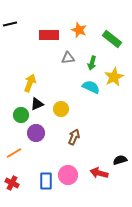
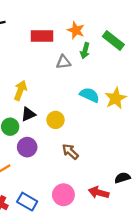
green arrow: (92, 63) -> (85, 51), moved
yellow star: (114, 77) -> (116, 98), moved
brown arrow: (74, 137) -> (70, 152), turned -70
blue rectangle: (46, 181) -> (27, 202), moved, turned -60

